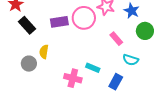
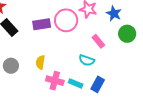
yellow semicircle: (44, 52) -> (40, 62), moved
cyan semicircle: (131, 60) -> (87, 60), moved
cyan rectangle: (93, 68) -> (76, 83), moved

